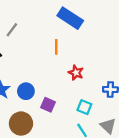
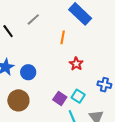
gray line: (12, 30) -> (33, 19), moved
purple square: (48, 105) -> (60, 98), moved

